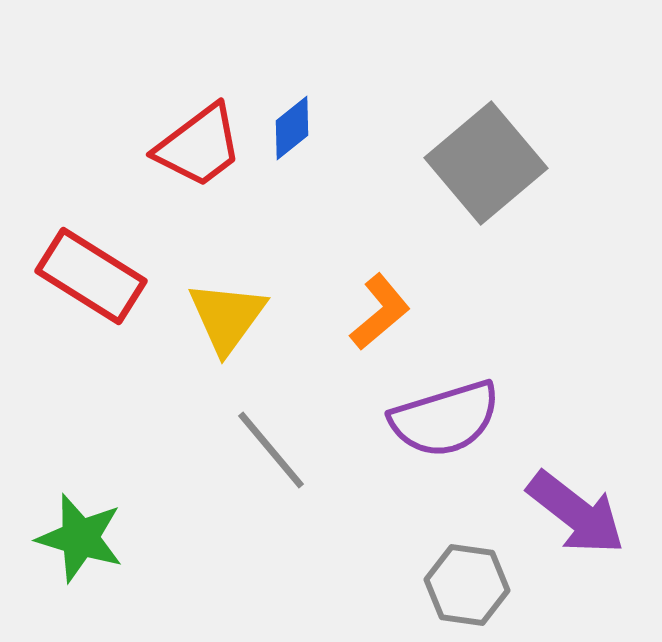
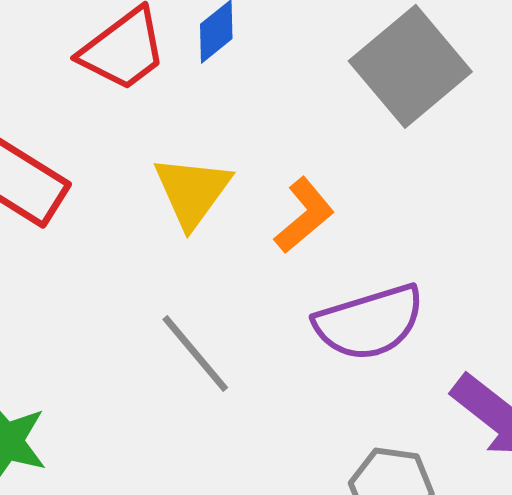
yellow triangle: (227, 317) -> (192, 191), moved

